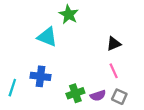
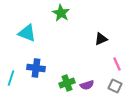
cyan triangle: (47, 37) -> (27, 33), moved
pink line: (114, 71) -> (117, 64), moved
gray square: (119, 97) -> (115, 86), moved

